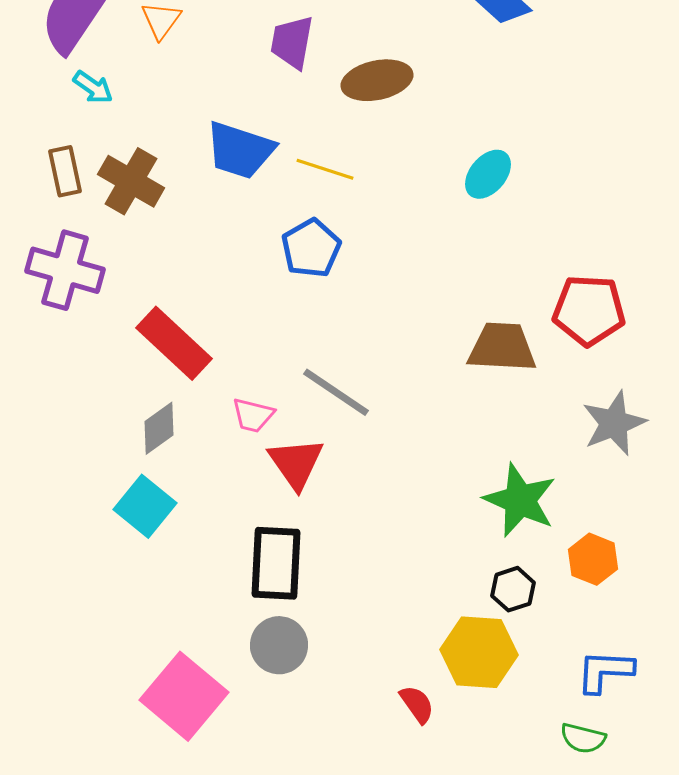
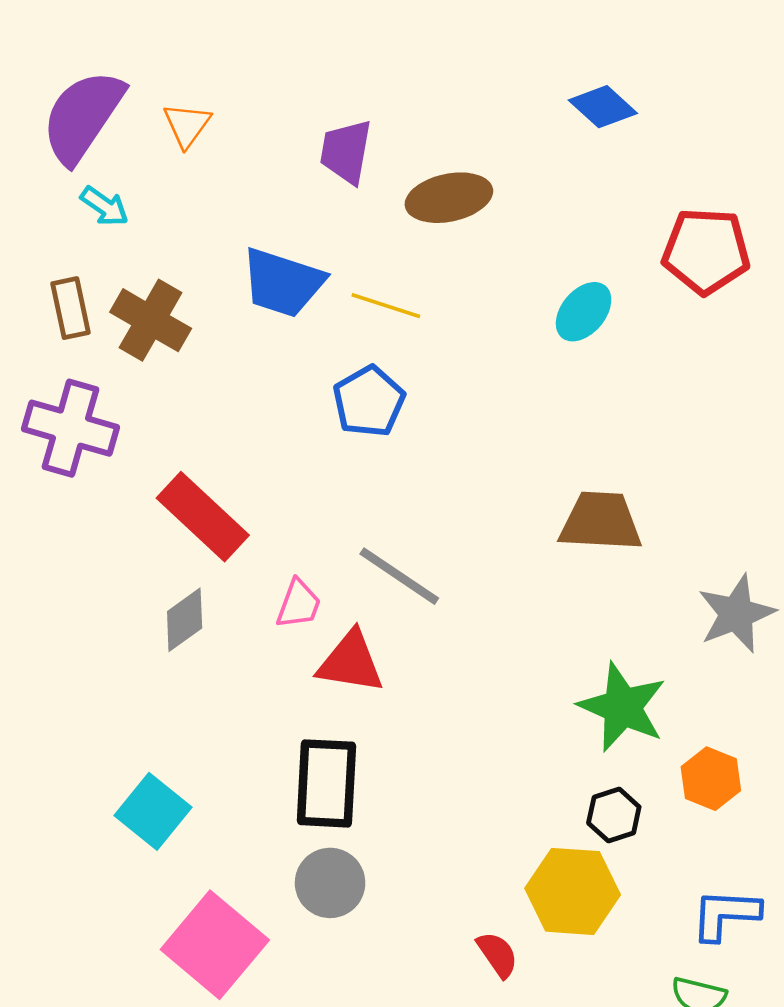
red pentagon: (589, 310) -> (706, 251), moved
pink trapezoid: (253, 415) -> (299, 604), turned -84
red triangle: (296, 463) -> (351, 662), turned -46
cyan square: (145, 506) -> (153, 811), moved

